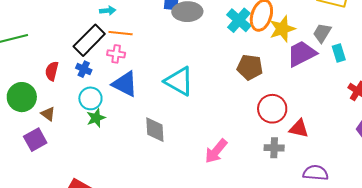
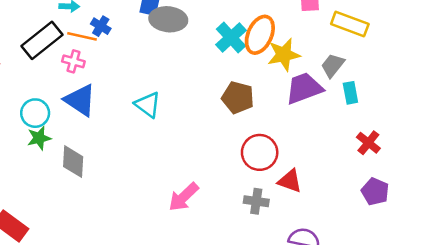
blue cross: (84, 69) -> (101, 26), moved
cyan triangle: (179, 81) -> (148, 105), size x0.7
gray diamond: (155, 130) -> (73, 162), moved

